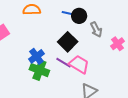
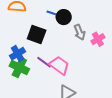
black square: (68, 42) -> (37, 35), moved, turned -30
pink cross: (117, 44) -> (98, 39), moved

